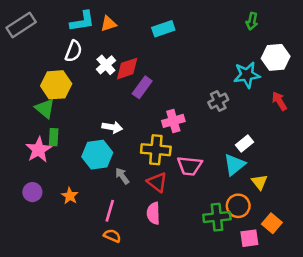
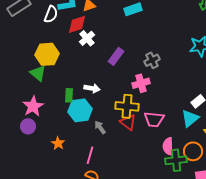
white semicircle: (74, 51) -> (51, 14), moved
red diamond: (127, 69) -> (77, 24), moved
gray cross: (218, 101) -> (152, 60), moved
green rectangle: (54, 137) -> (69, 95), moved
red triangle: (157, 182) -> (128, 122), moved
purple circle: (32, 192) -> (28, 126), moved
pink semicircle: (153, 213) -> (168, 146), moved

